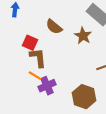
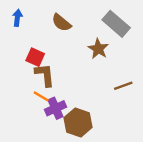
brown semicircle: (54, 27) -> (61, 23), moved
brown hexagon: (84, 97) -> (78, 123), moved

